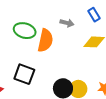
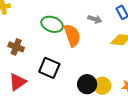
orange semicircle: (45, 40) -> (72, 35), turned -35

